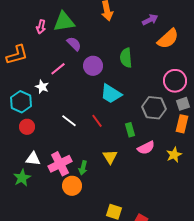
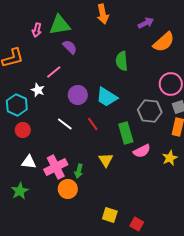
purple circle: (93, 66) -> (78, 95), moved
green rectangle: (130, 130) -> (126, 133), size x1.5
green star: (22, 178) -> (20, 191), moved

